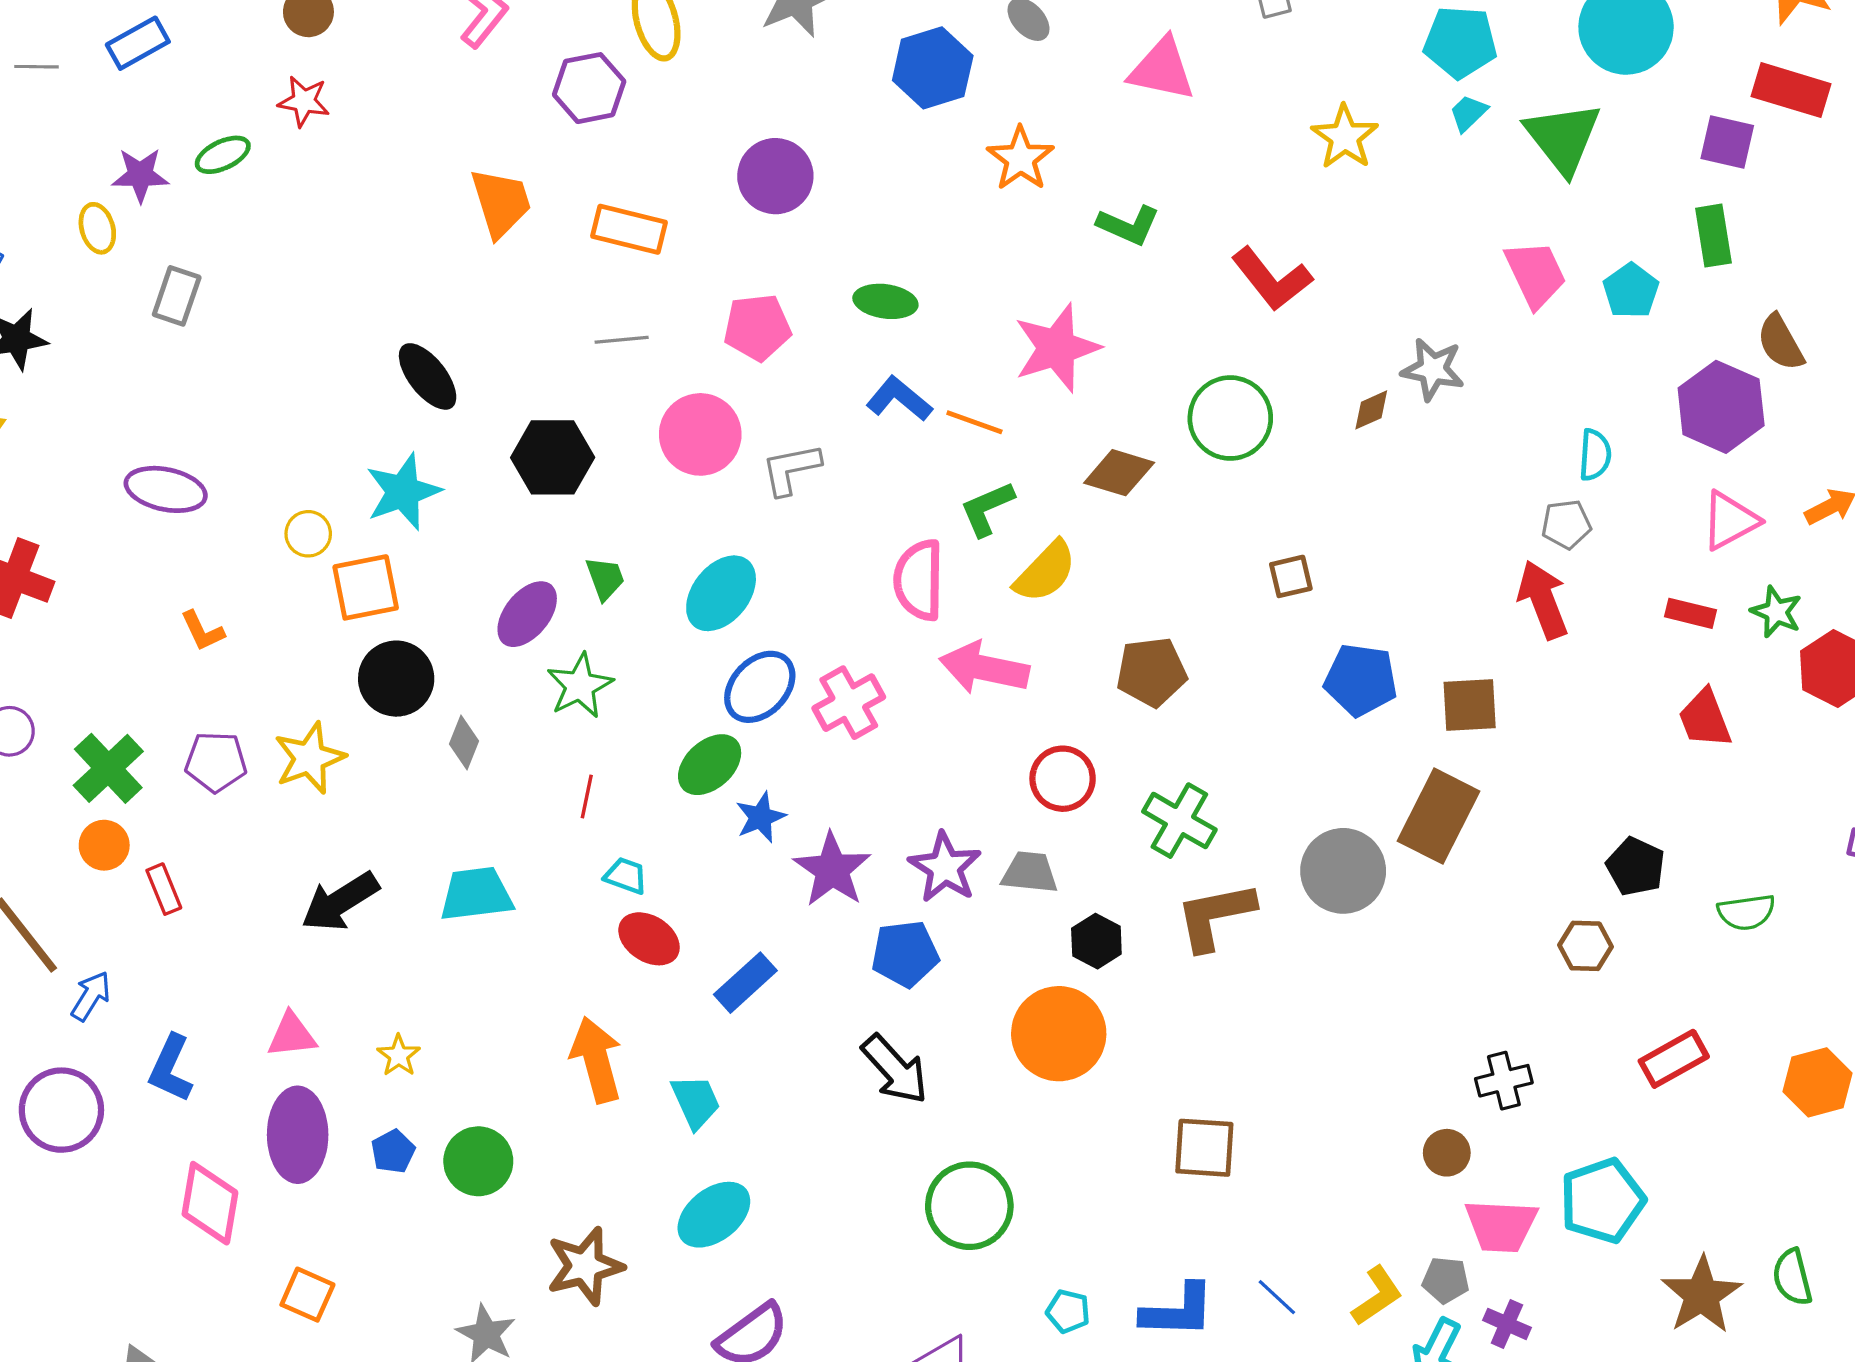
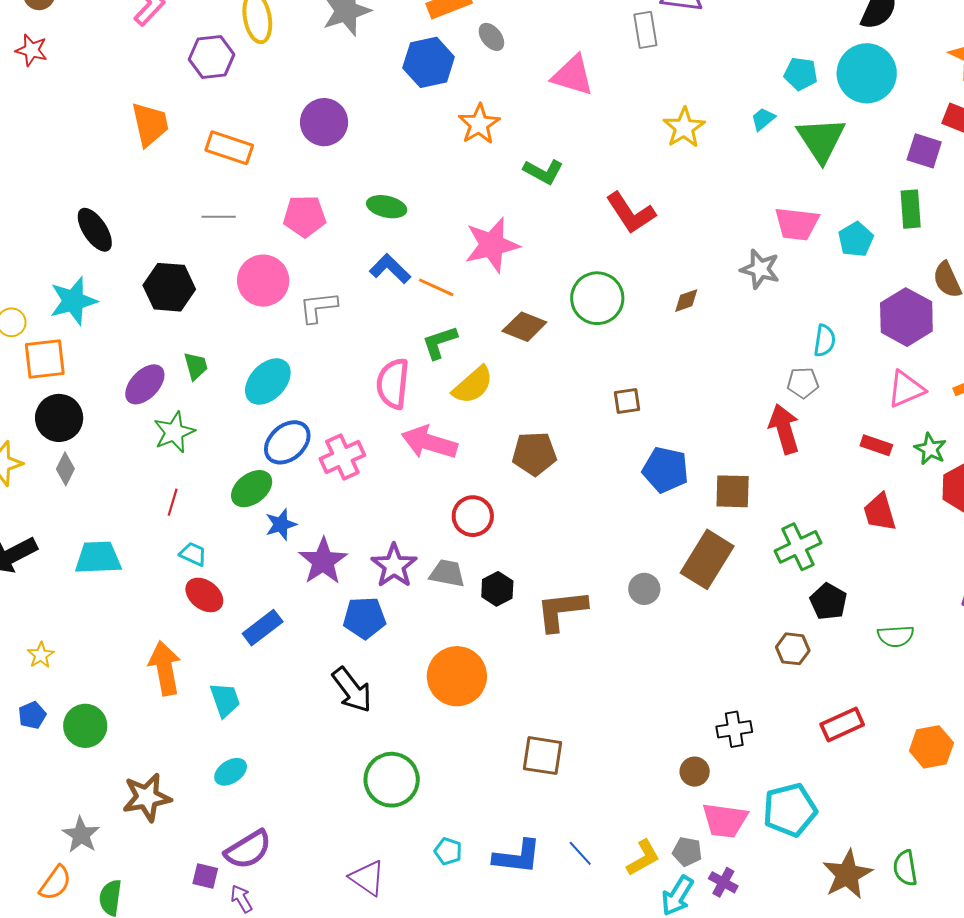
cyan pentagon: (1460, 42) -> (801, 74), moved, size x0.7
pink trapezoid: (1536, 274) -> (797, 224), turned 117
gray star: (1433, 369) -> (760, 269), moved
gray diamond: (464, 742) -> (65, 469), moved
green cross: (1179, 821) -> (798, 547), moved, turned 30
gray circle: (1343, 871) -> (644, 589), size x0.6
black hexagon: (1096, 941) -> (497, 589), moved
cyan ellipse: (714, 1215) -> (231, 772), size x0.7

